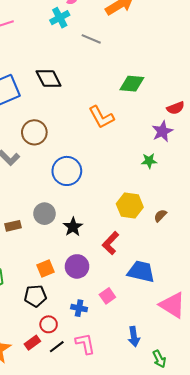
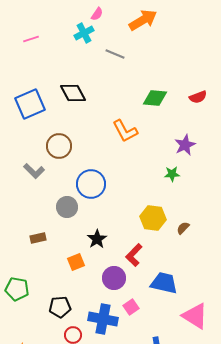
red semicircle: (176, 108) -> (198, 97), moved
gray circle: (44, 214) -> (67, 207), moved
purple circle: (77, 266) -> (114, 278), moved
orange square: (46, 268) -> (76, 262), moved
blue cross: (79, 308) -> (103, 319), size x1.8

